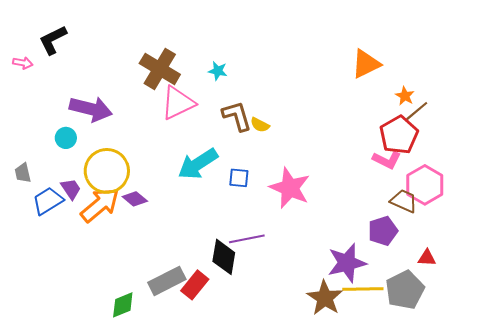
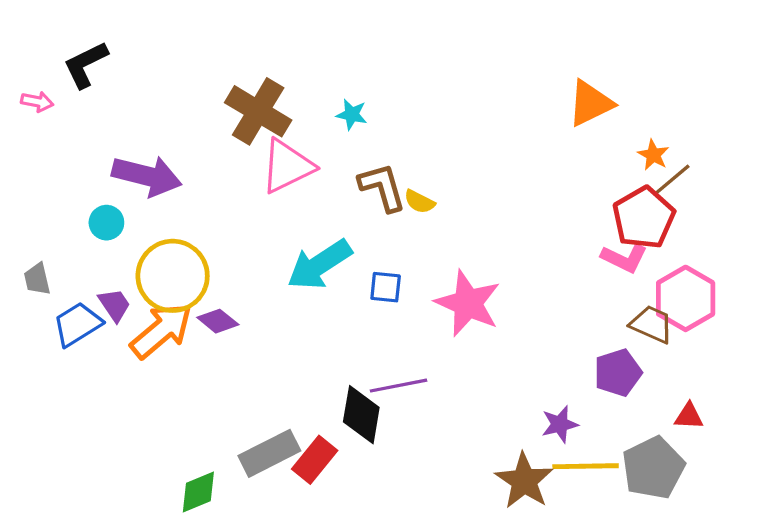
purple star: (347, 263) -> (560, 424), size x0.6

